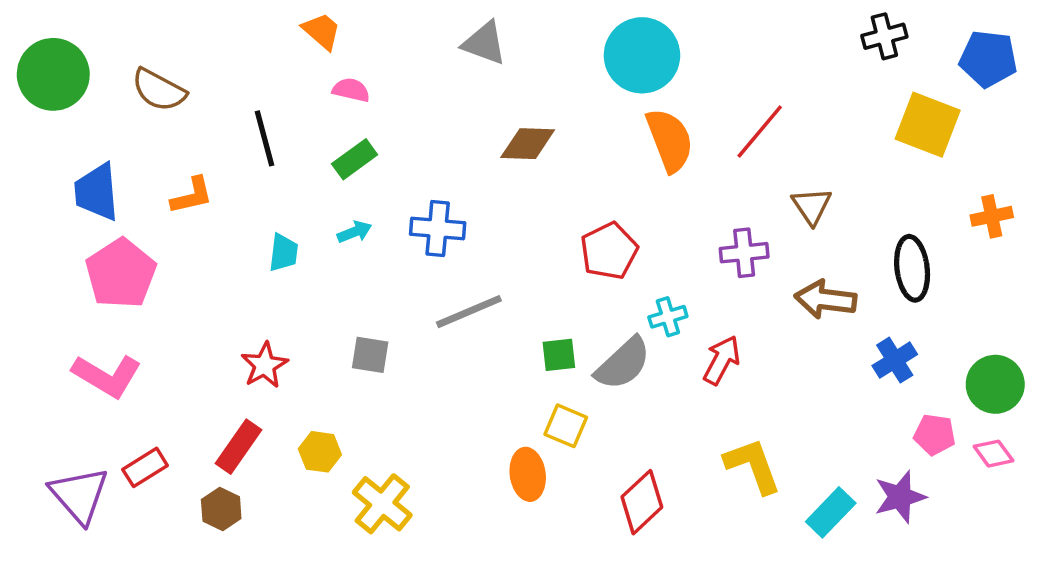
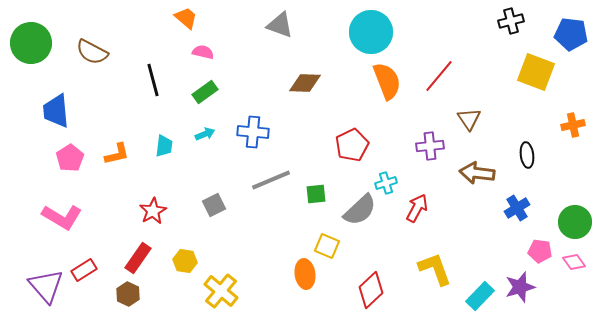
orange L-shape: (192, 196) -> (117, 154), moved
black ellipse: (912, 268) -> (527, 155), size x0.7
pink pentagon: (121, 273) -> (70, 158), size x0.7
gray square: (370, 355) -> (214, 205), turned -35
green square: (559, 355) -> (316, 194), moved

